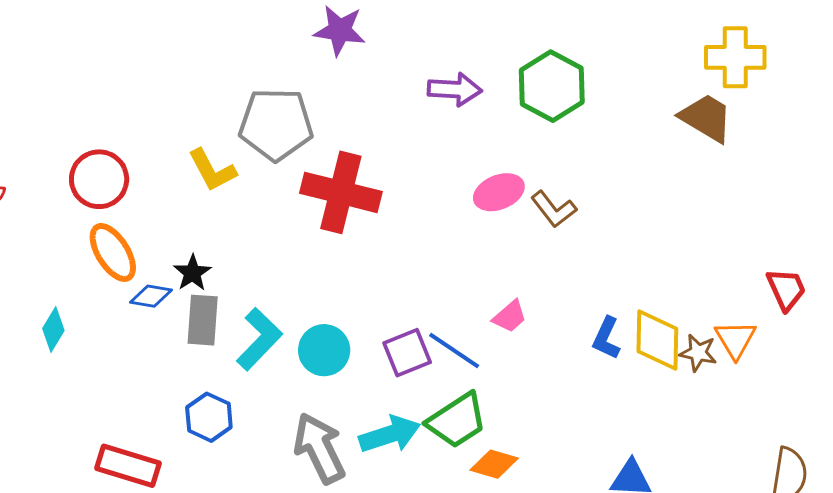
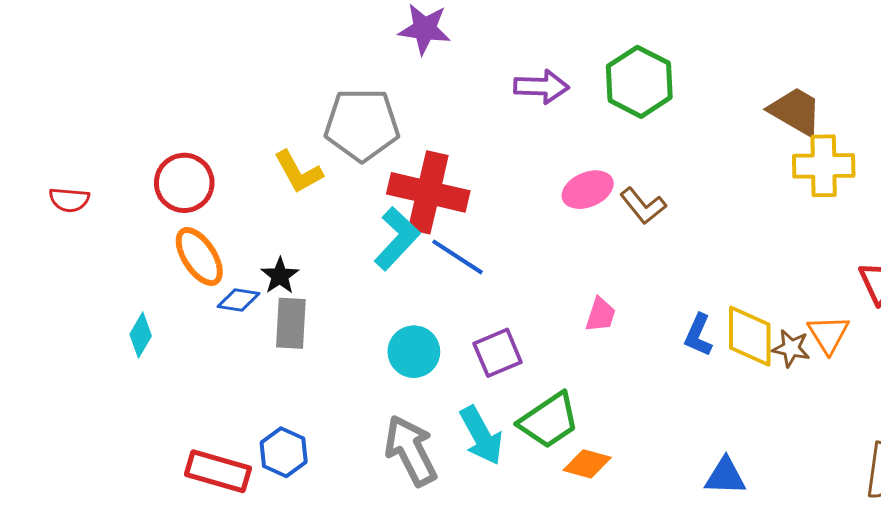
yellow cross: (735, 57) -> (824, 166), moved
pink trapezoid: (510, 316) -> (601, 315), turned -30
cyan L-shape: (259, 339) -> (397, 239), moved
blue line: (454, 350) -> (457, 257), moved
blue hexagon: (209, 417) -> (284, 452), moved
cyan arrow: (390, 434) -> (481, 435), turned 80

